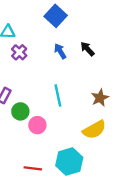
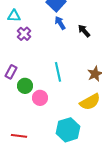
blue arrow: (60, 51) -> (60, 23), moved
red line: (33, 168) -> (19, 136), moved

